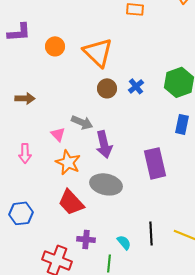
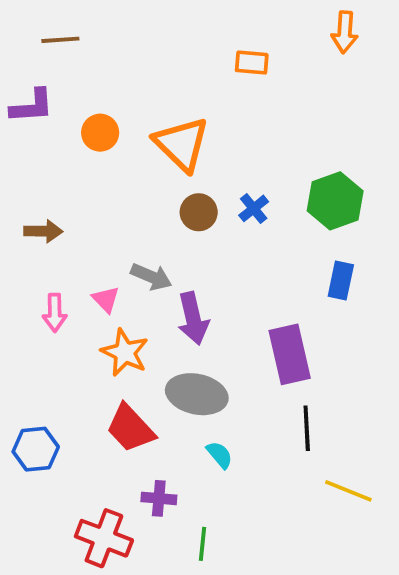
pink arrow: (25, 153) -> (55, 313), moved
black line: (151, 233) -> (307, 428), moved
cyan semicircle: (124, 242) -> (220, 455), moved

